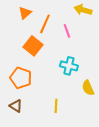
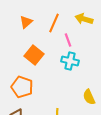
orange line: (45, 24) -> (54, 23), moved
cyan cross: (69, 66) -> (70, 61), moved

